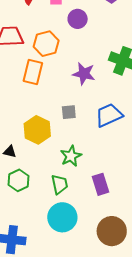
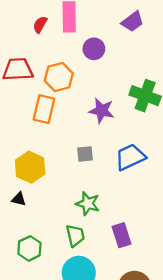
yellow hexagon: (37, 130) -> (30, 167), moved
green star: (71, 156) -> (88, 204), turned -30
green hexagon: (18, 180) -> (29, 248), moved

